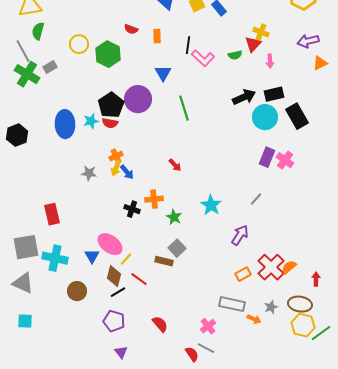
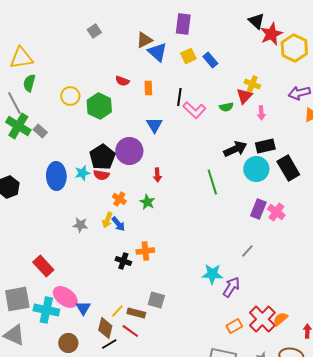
gray rectangle: (50, 67) -> (40, 131), moved, turned 72
green line: (184, 108) -> (212, 182), moved
orange cross: (116, 156) -> (119, 199), moved, turned -32
red arrow: (175, 165) -> (157, 175), moved, turned 40
cyan star: (211, 205) -> (212, 274), moved, turned -30
red rectangle: (52, 214) -> (43, 266), turned -30
green star: (174, 217) -> (147, 202), moved
pink ellipse: (110, 244) -> (65, 297), moved
gray square: (177, 248) -> (156, 300), moved, turned -30
brown rectangle: (164, 261) -> (136, 313), moved

